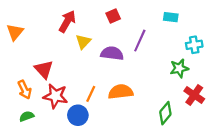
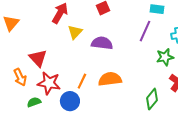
purple line: (140, 41) -> (145, 31), moved
green semicircle: (27, 116) -> (34, 102), moved

